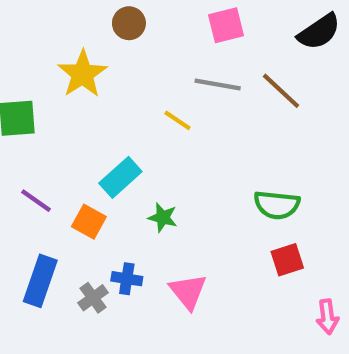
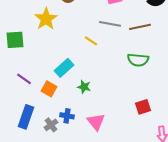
brown line: (281, 91) -> (140, 27), turned -55
green semicircle: (277, 205) -> (138, 60), moved

